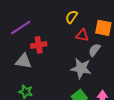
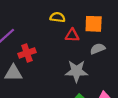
yellow semicircle: (71, 17) -> (57, 17), turned 72
gray semicircle: (94, 50) -> (98, 49), moved, turned 40

